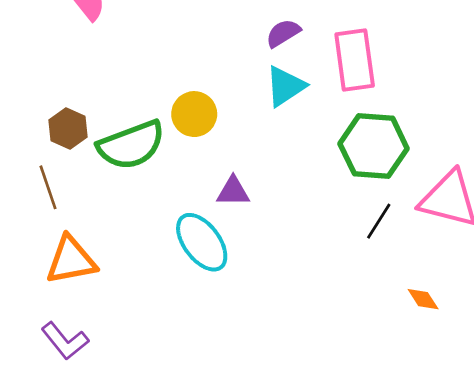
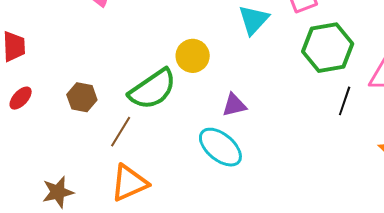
brown hexagon: (68, 129) -> (82, 97), moved
brown line: (48, 187) -> (121, 132), moved, turned 64

